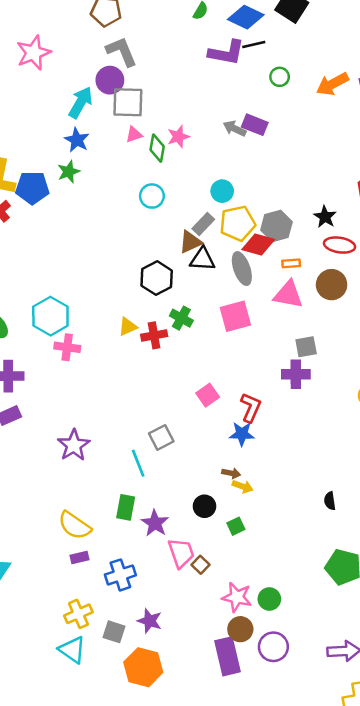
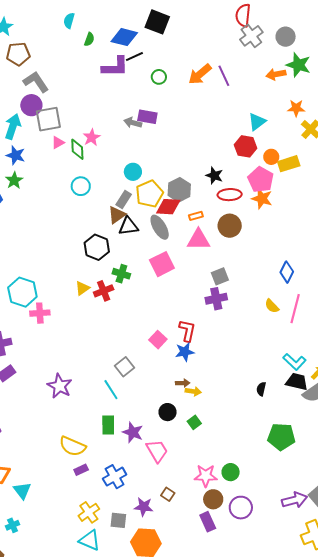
pink square: (208, 395) -> (158, 340), moved
black semicircle: (330, 501) -> (261, 389), turned 32
brown square: (200, 565) -> (168, 494), moved
purple rectangle: (227, 656) -> (208, 522), size x0.7

